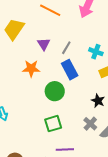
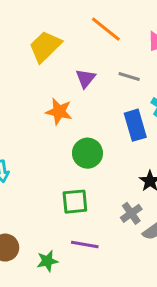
gray line: (66, 48) -> (129, 76), moved, turned 64
blue rectangle: (70, 70) -> (135, 125), moved

